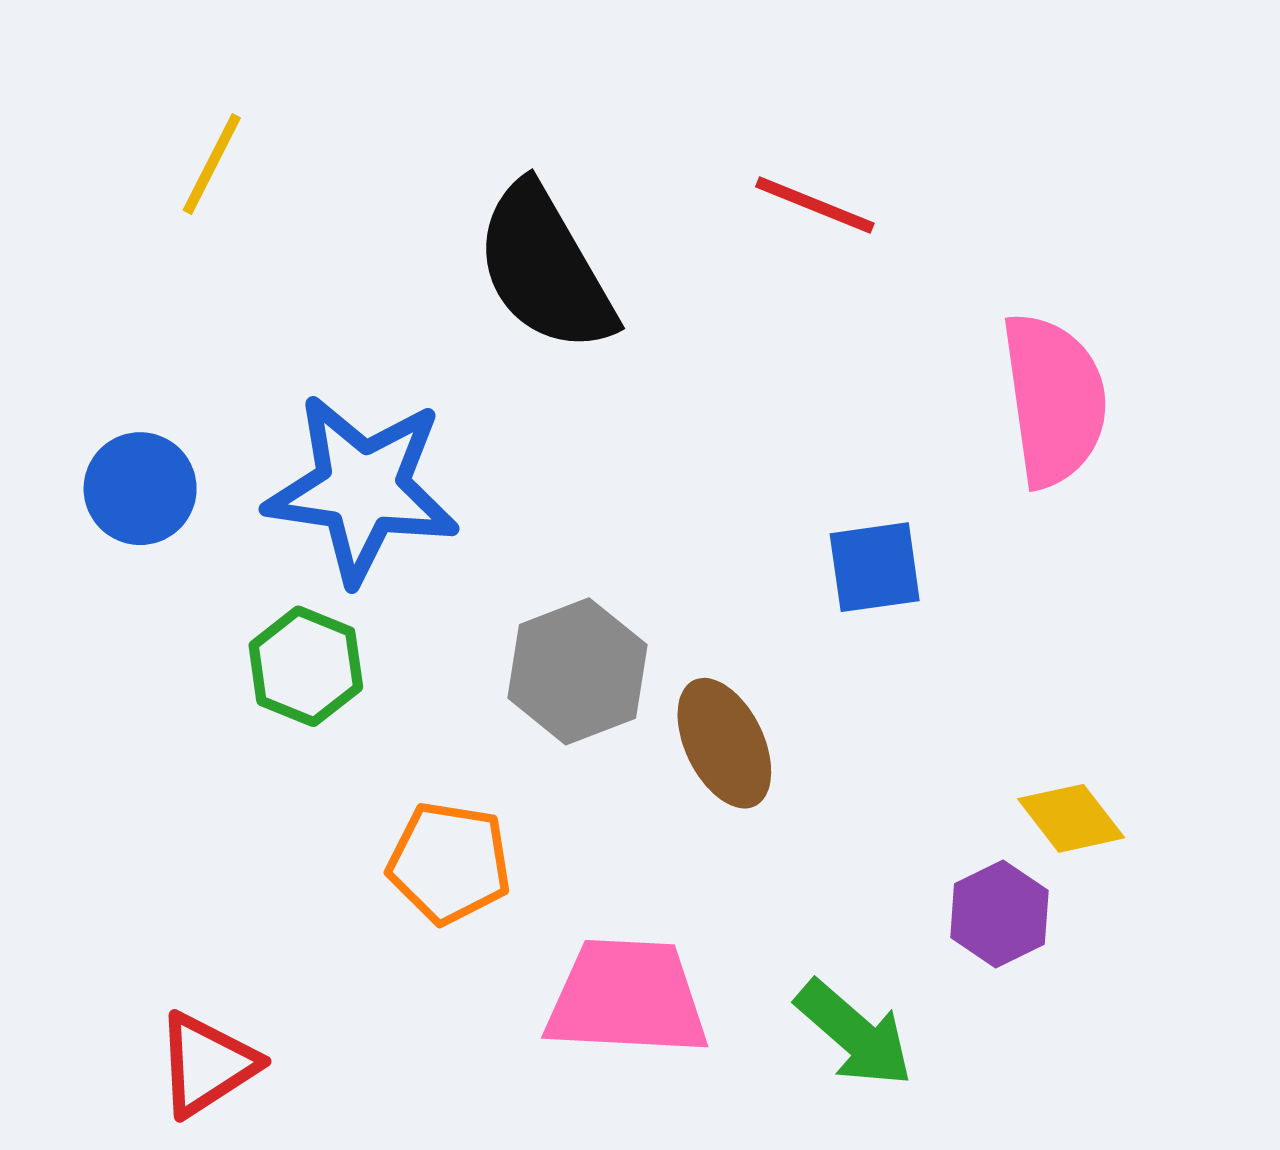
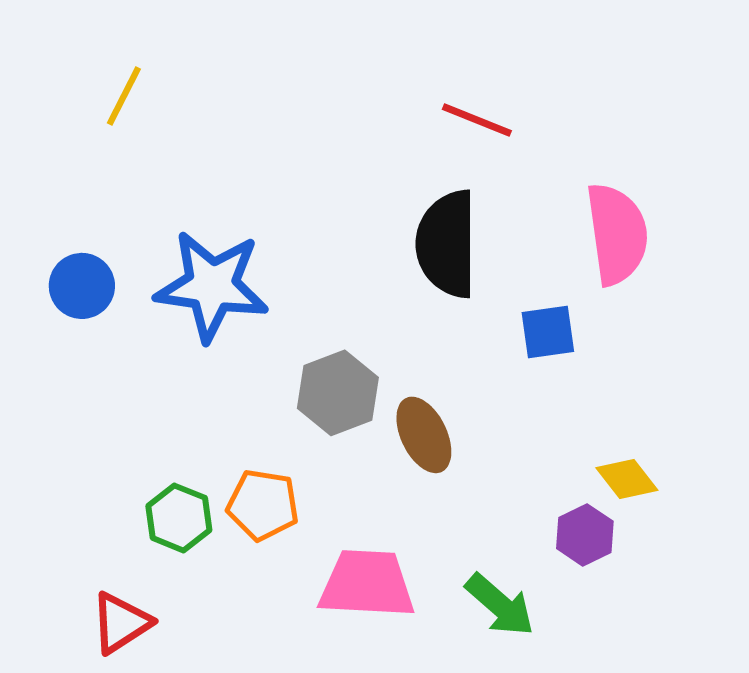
black semicircle: (545, 268) -> (447, 244), moved, turned 30
blue square: (875, 567) -> (548, 332), moved
green hexagon: (306, 666) -> (179, 518), moved

